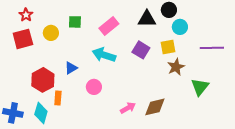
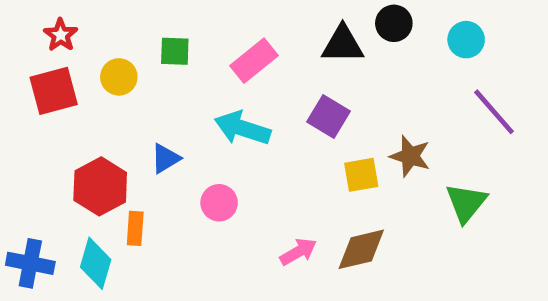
cyan circle: (180, 27) -> (466, 40), moved
yellow square: (168, 47) -> (361, 175), moved
purple line: (212, 48) -> (494, 112), turned 50
brown star: (176, 67) -> (410, 156), turned -30

